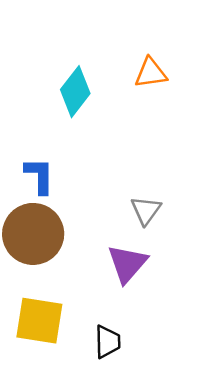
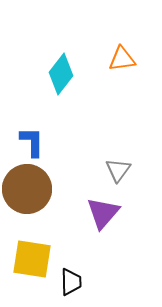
black trapezoid: (107, 342) -> (71, 282), moved

